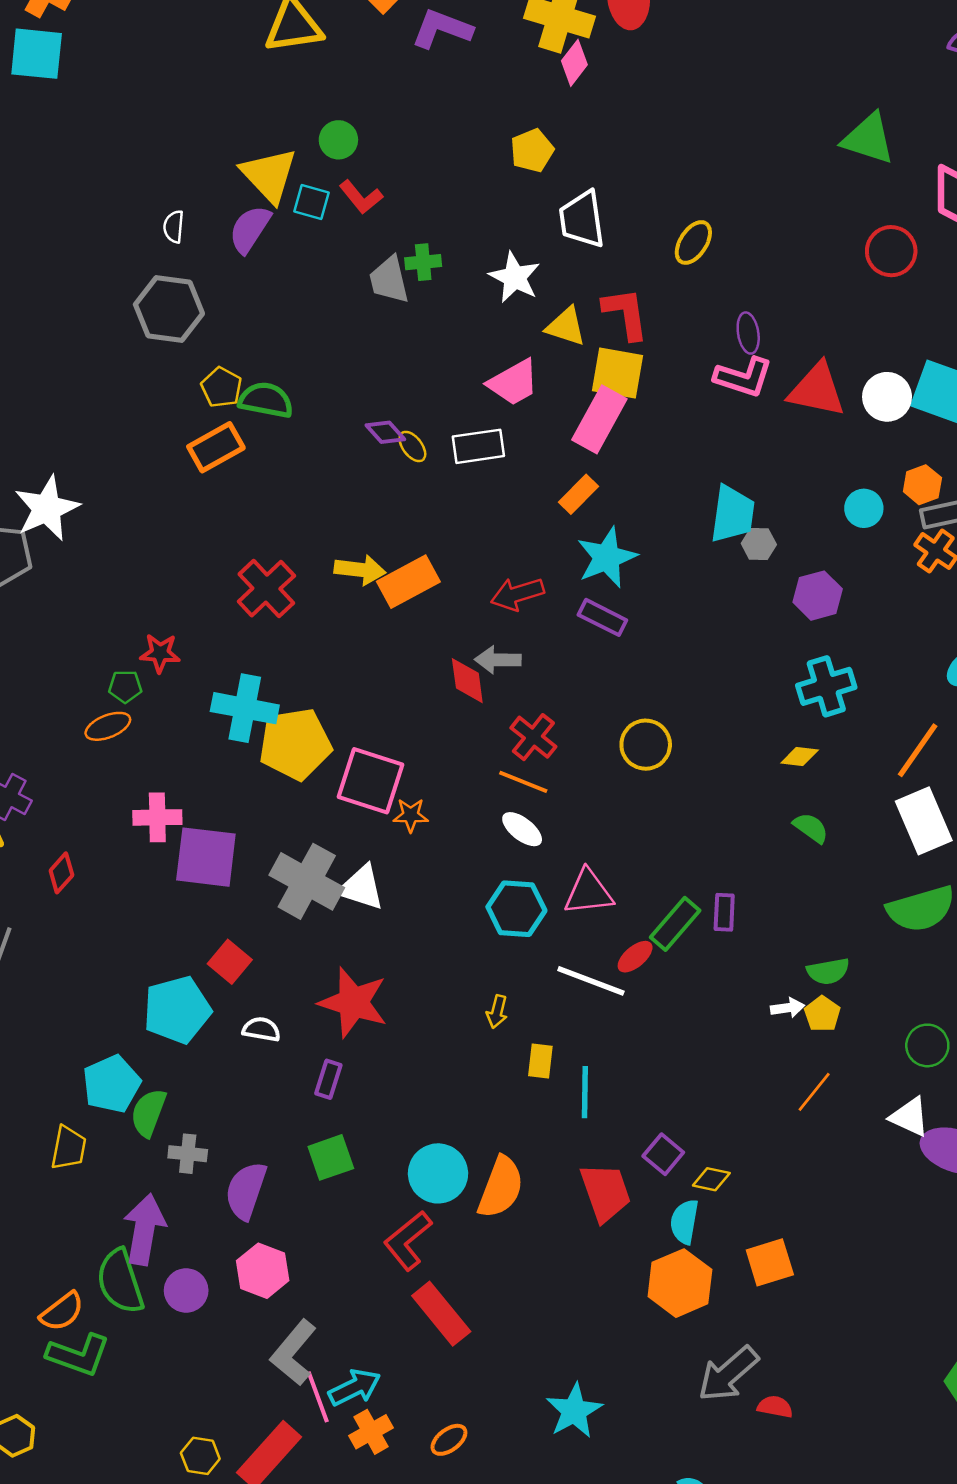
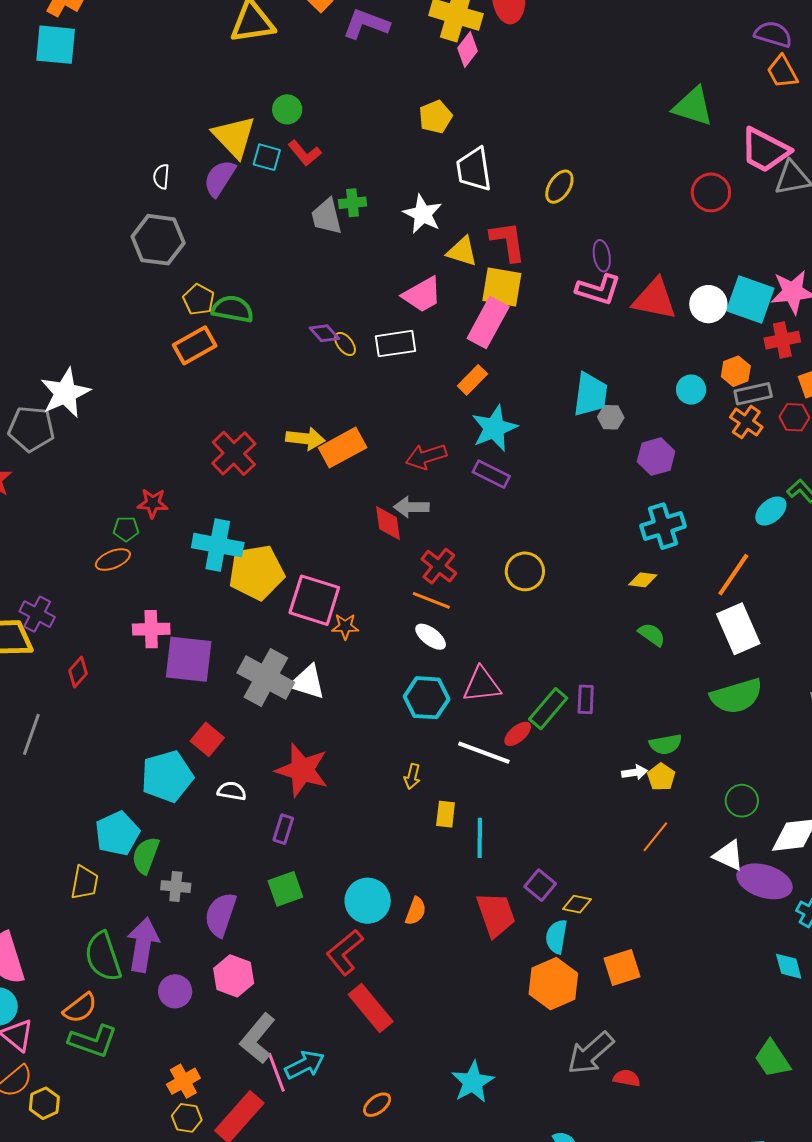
orange semicircle: (501, 1187) -> (416, 911), size x0.6
green semicircle: (120, 1281) -> (103, 957), moved
orange cross: (371, 1432) -> (183, 1081), moved

